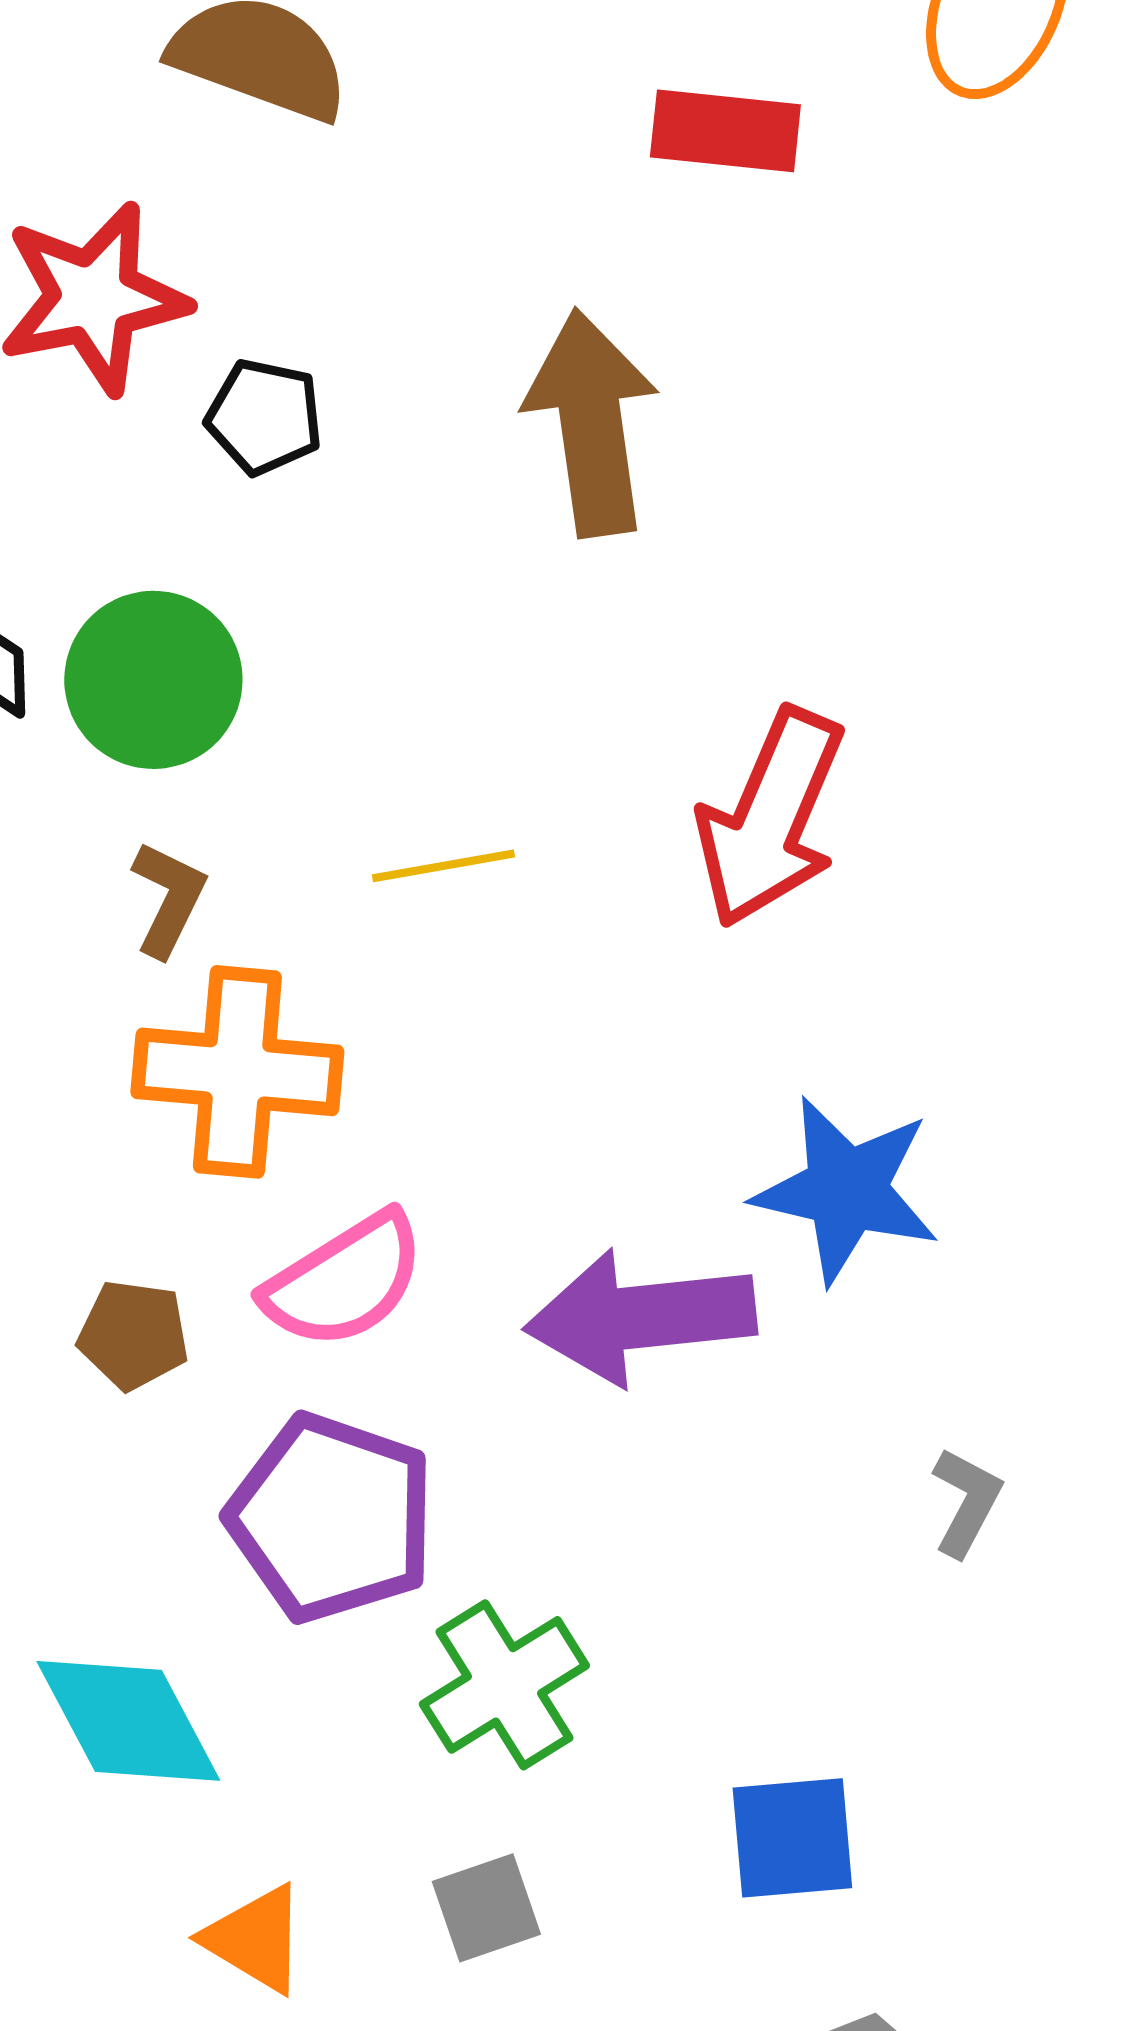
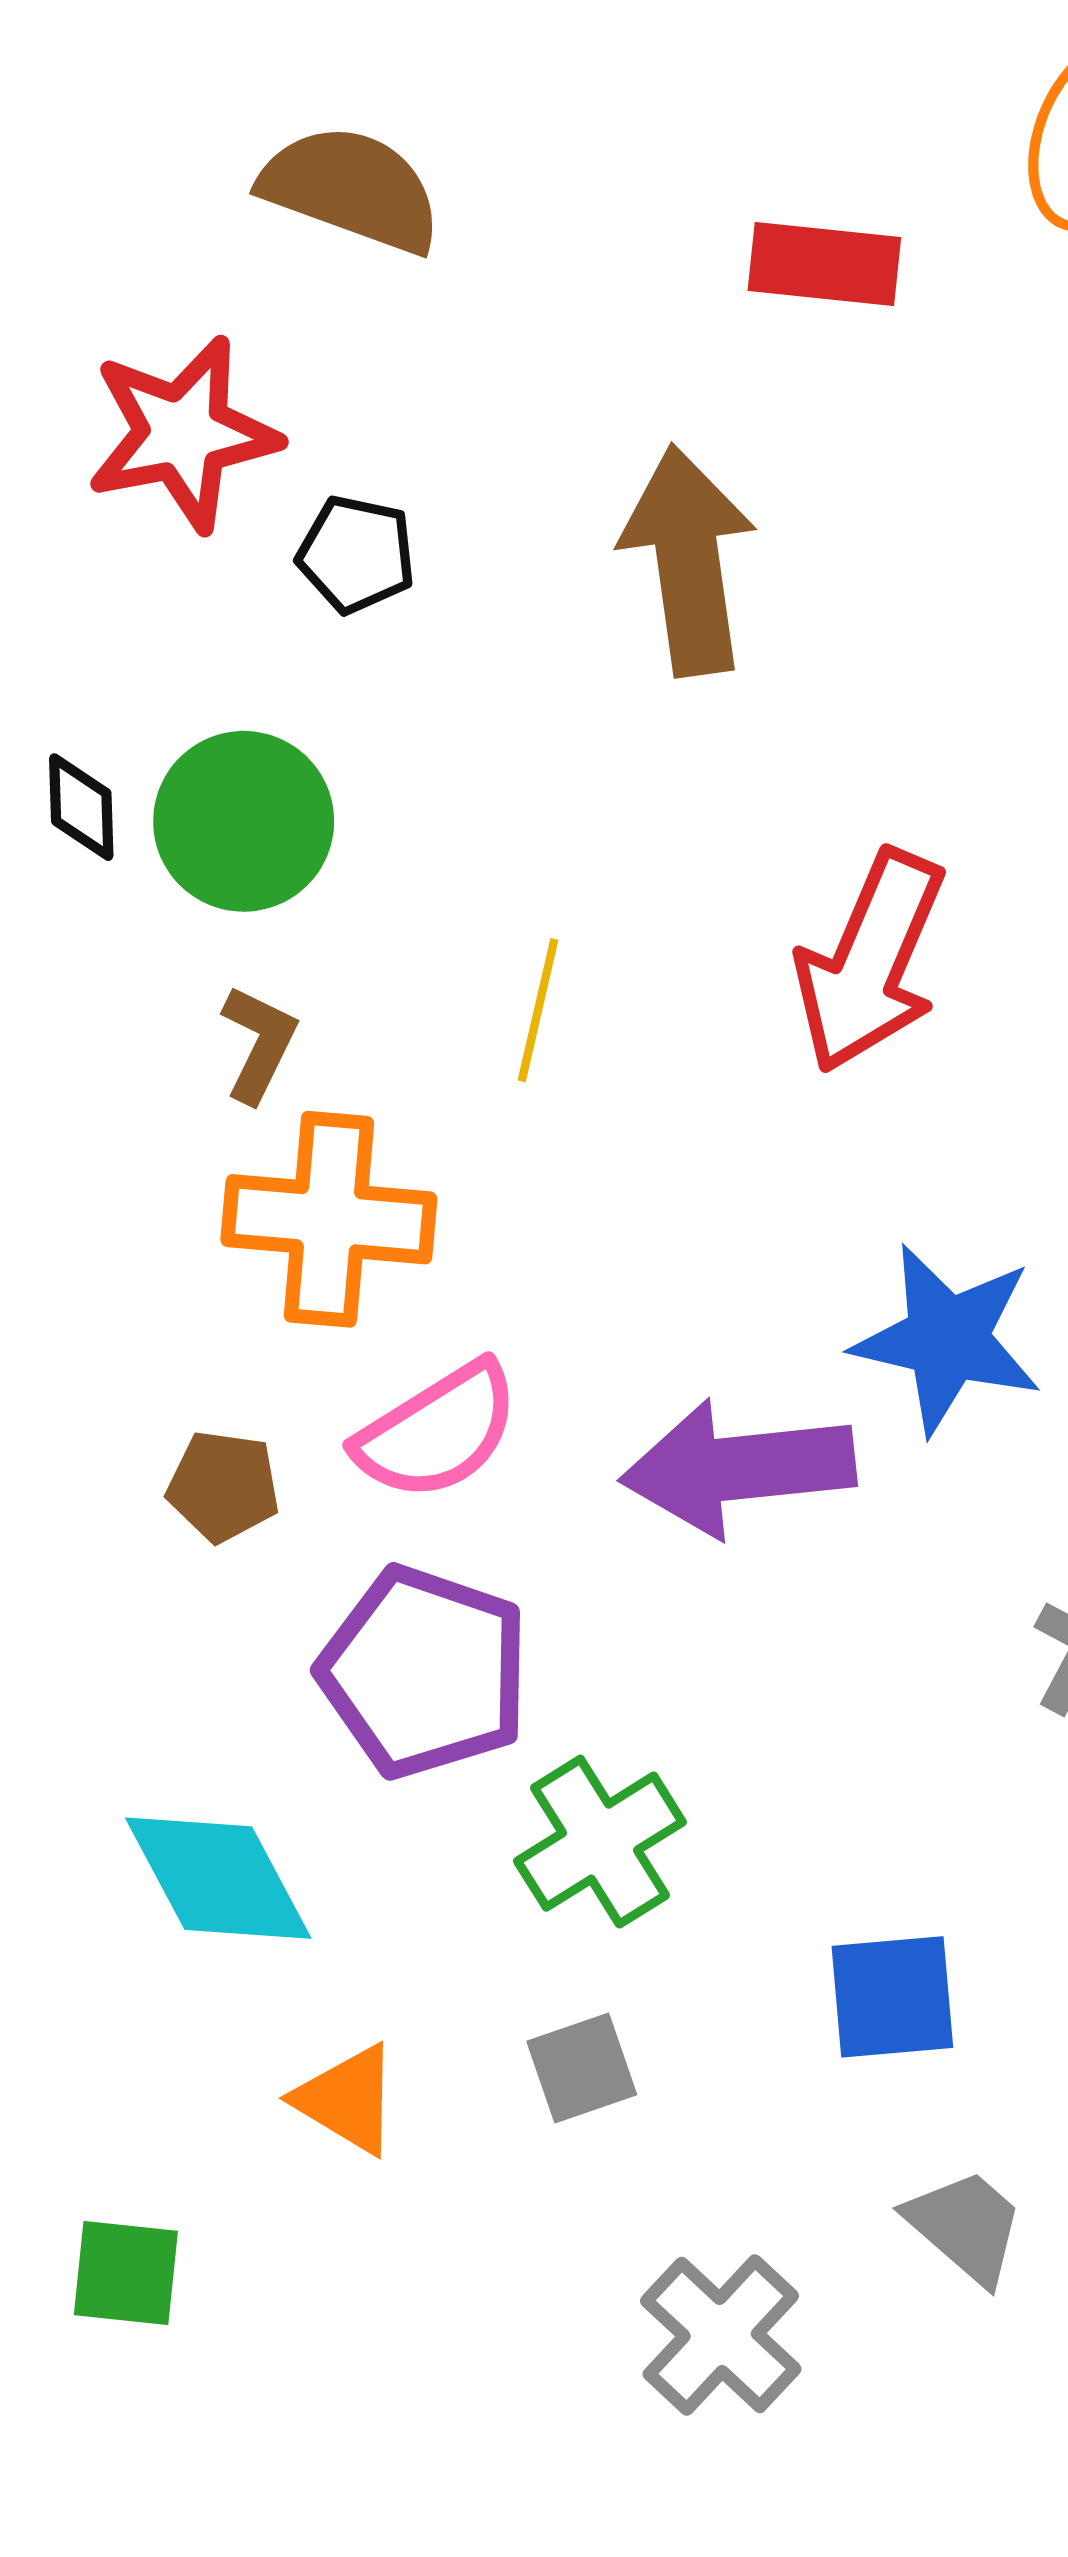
yellow line: (443, 866) -> (538, 1010), turned -67

